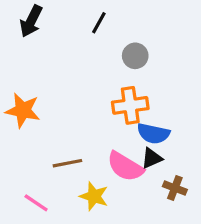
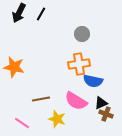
black line: (99, 23) -> (41, 14), moved
black triangle: (152, 158) -> (101, 103), moved

